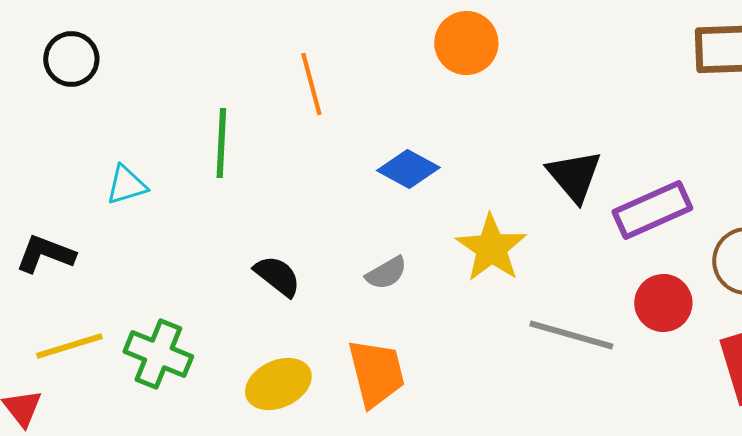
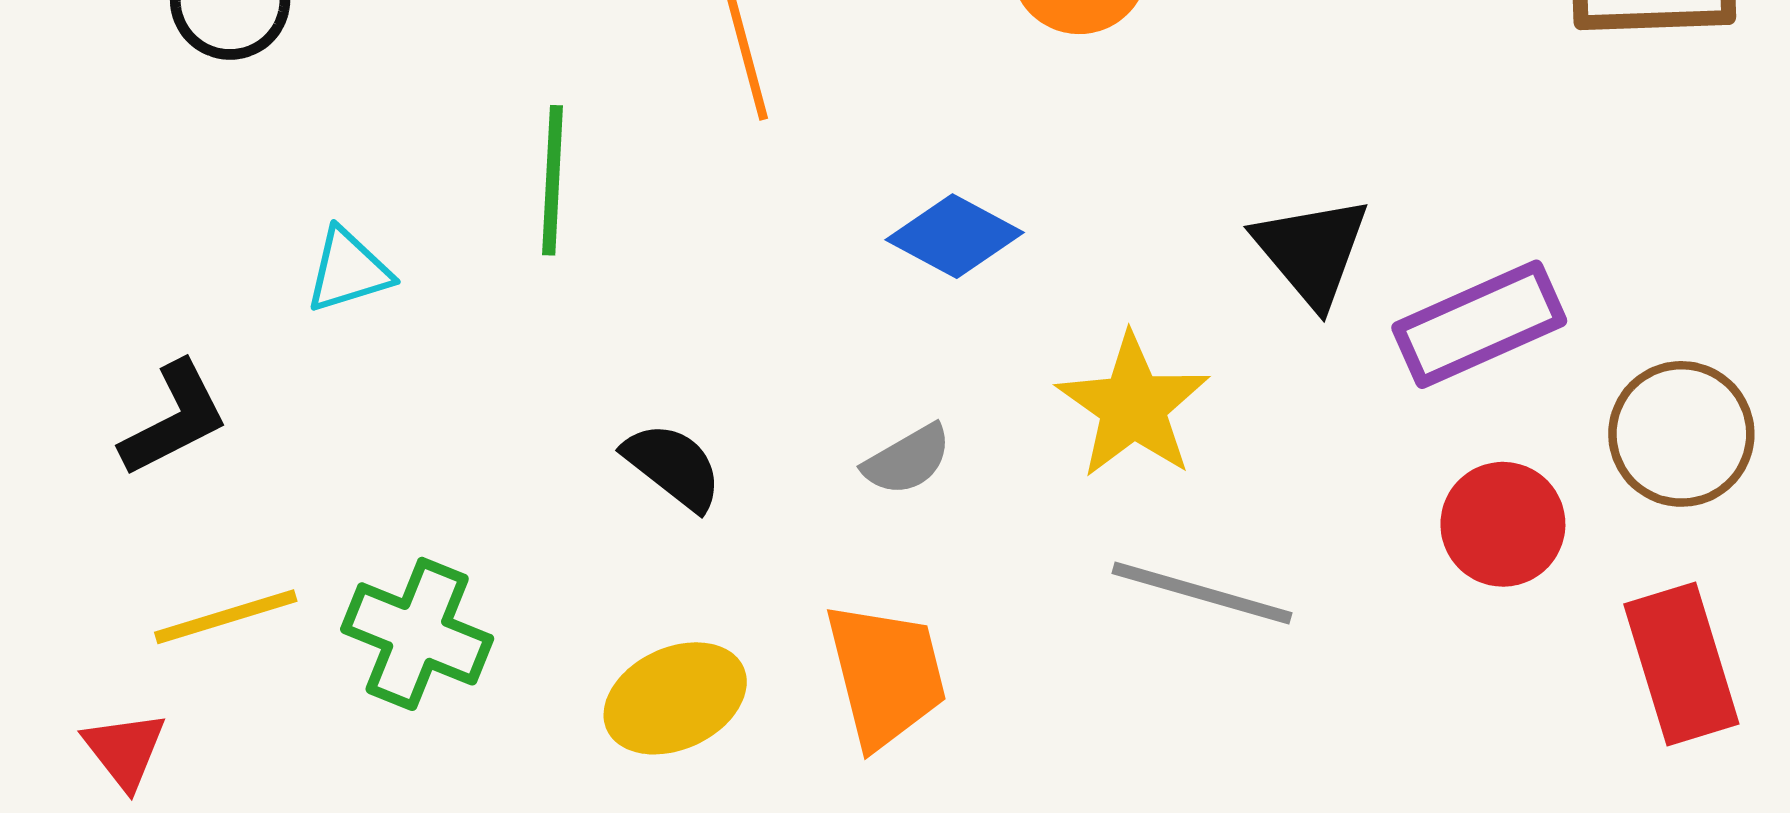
black L-shape: (45, 254) -> (174, 419), turned 132
gray line: (571, 335) -> (1202, 593), moved

